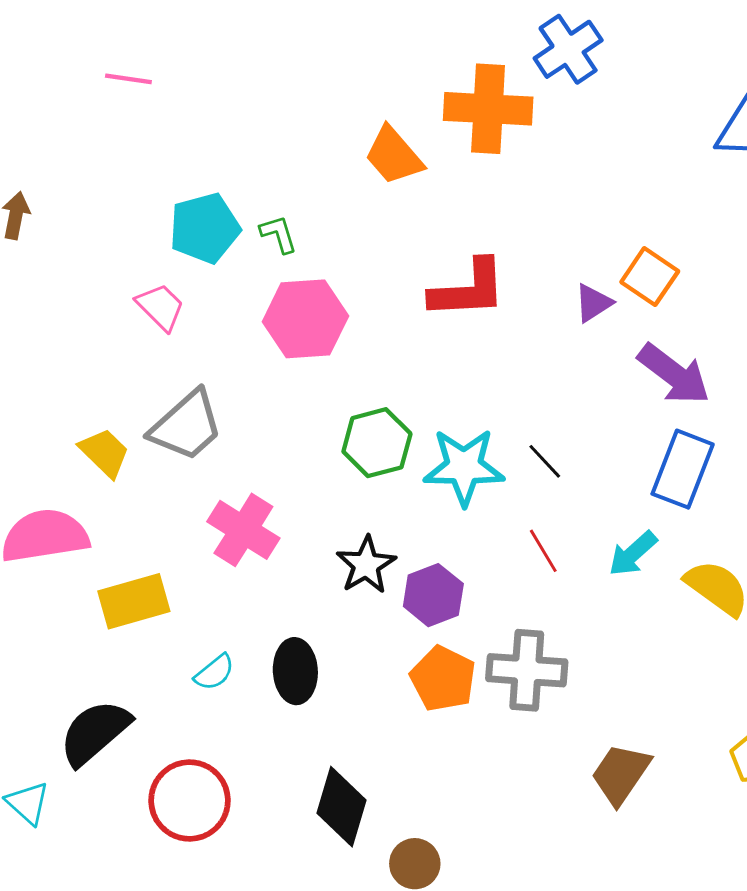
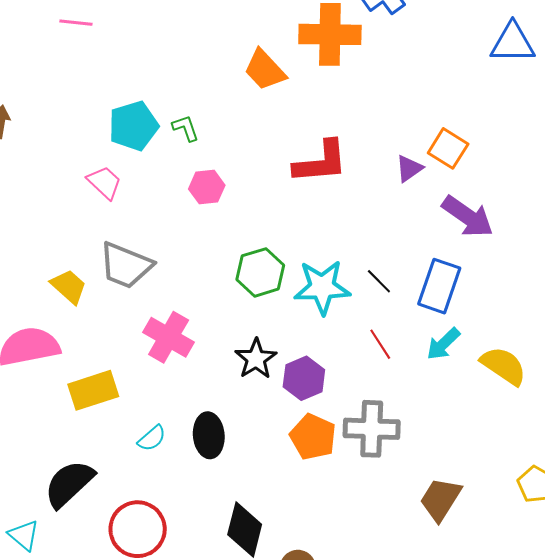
pink hexagon: (305, 319) -> (207, 187), size x0.6
gray trapezoid: (186, 426) -> (126, 265), turned 66
blue rectangle: (683, 469) -> (439, 286), moved

